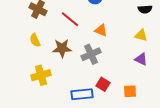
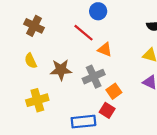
red line: (70, 19) -> (83, 33), moved
orange square: (130, 91) -> (114, 91), moved, turned -32

